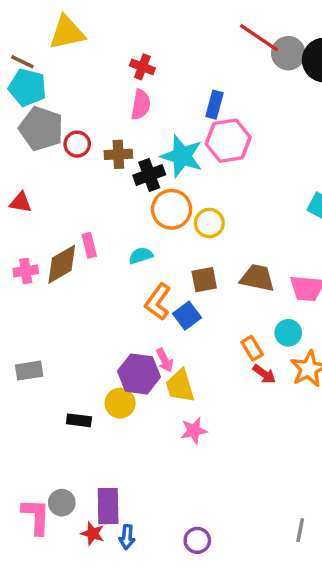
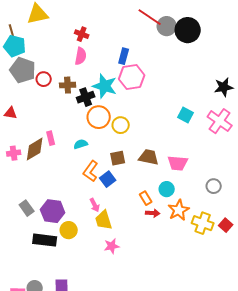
brown line: (22, 62) -> (12, 31), turned 48
gray rectangle: (29, 371) -> (27, 208), moved, turned 63
purple hexagon: (139, 374) -> (53, 211), moved
red arrow: (264, 374) -> (153, 213), turned -32
black rectangle: (79, 420) -> (45, 240), size x1.6

